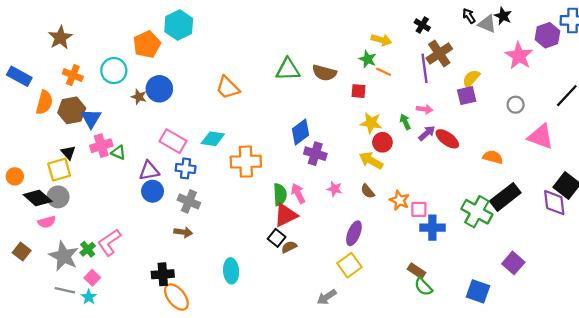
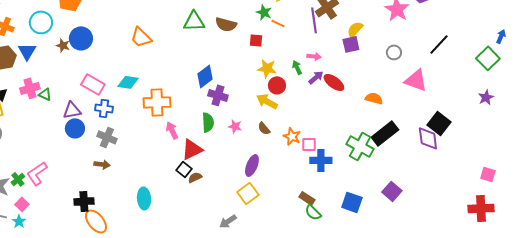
blue triangle: (91, 118) -> (27, 51), moved
pink arrow: (298, 193) -> (172, 130), moved
green semicircle: (280, 195) -> (208, 122), moved
blue square: (478, 291) -> (352, 202), moved

